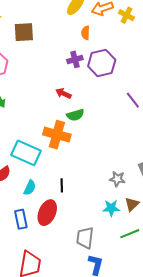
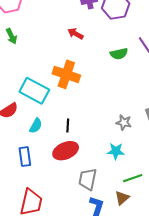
green semicircle: (75, 115) -> (119, 54), moved
brown triangle: (132, 204) -> (122, 198), moved
red ellipse: (47, 213) -> (66, 151), moved, turned 40

